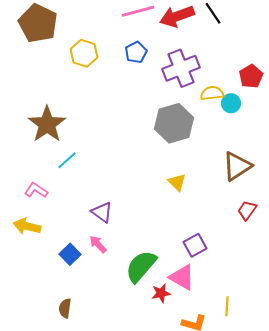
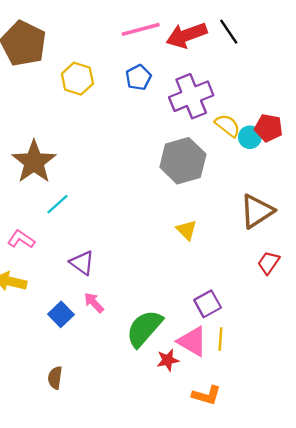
red pentagon: (251, 76) -> (269, 128), moved, turned -30
yellow semicircle: (212, 93) -> (228, 126), turned 45
purple triangle: (102, 212) -> (82, 263), moved
yellow line: (227, 306) -> (220, 339), moved

